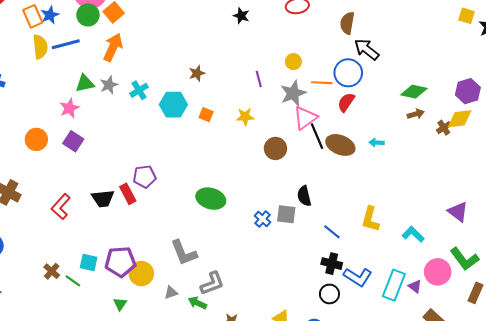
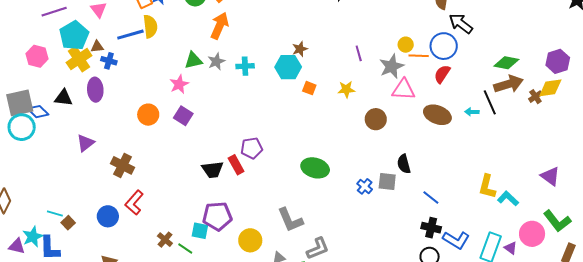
blue line: (66, 44) -> (130, 35), moved
yellow circle: (293, 62) -> (406, 45), moved
cyan cross: (139, 90) -> (245, 66), turned 30
cyan hexagon: (173, 105) -> (288, 67), moved
brown arrow: (416, 114) -> (508, 84), size x1.8
pink triangle: (305, 118) -> (404, 90), turned 40
black line: (317, 136) -> (490, 102), moved
red L-shape: (61, 207) -> (134, 203), moved
yellow L-shape: (370, 219) -> (487, 187), moved
purple pentagon: (120, 262) -> (217, 216), moved

